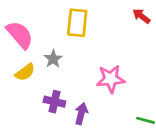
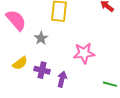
yellow semicircle: (25, 72) -> (20, 63), moved

